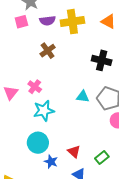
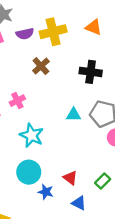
brown cross: (48, 51) -> (41, 66), moved
pink cross: (35, 87) -> (17, 101), moved, turned 32
cyan star: (44, 111) -> (32, 135), turned -30

